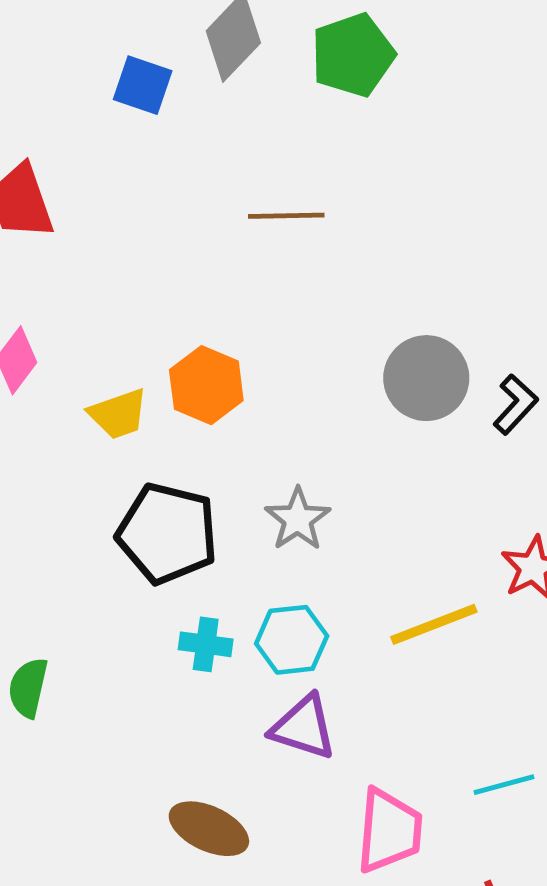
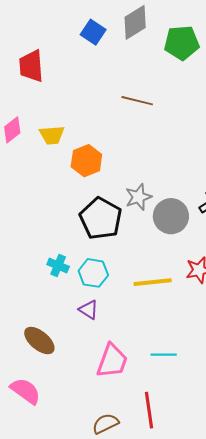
gray circle: (426, 378) -> (171, 216), moved
yellow trapezoid: (118, 414) -> (52, 135), moved
gray star: (298, 519) -> (138, 197), moved
black pentagon: (167, 533) -> (101, 218), moved
purple triangle: (303, 727) -> (89, 310), size x0.7

